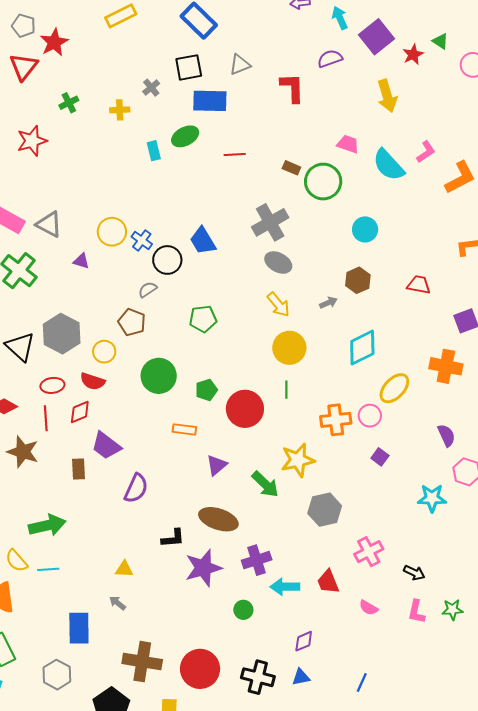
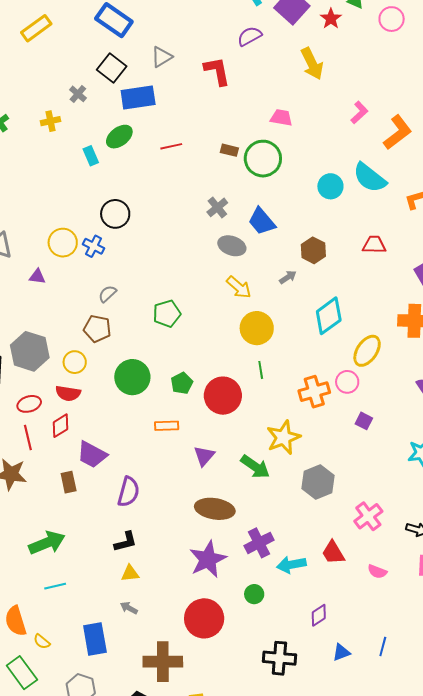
black square: (189, 67) -> (112, 68), turned -32
cyan semicircle: (389, 165) -> (370, 178), moved
gray cross: (270, 222) -> (217, 207), size x0.6
cyan circle: (365, 229) -> (330, 186), moved
blue trapezoid: (203, 241) -> (262, 221), moved
black circle: (167, 260) -> (115, 214), moved
black L-shape: (173, 538) -> (126, 542), moved
yellow semicircle: (16, 561) -> (42, 642), moved, size x0.7
red circle: (200, 669) -> (204, 618), moved
blue triangle: (301, 677) -> (341, 652), moved

